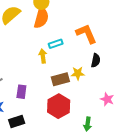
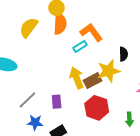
orange L-shape: (86, 34) -> (91, 32), moved
yellow arrow: (43, 56) -> (77, 78), moved, size x1.5
yellow star: (78, 73) -> (109, 71), size x1.6

